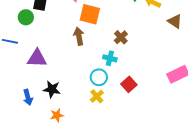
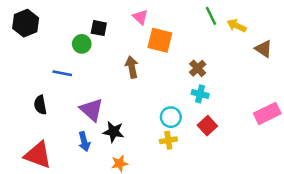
brown arrow: (79, 36) -> (132, 67), moved
purple triangle: (37, 58) -> (91, 110), moved, turned 40
cyan cross: (110, 58) -> (200, 94), moved
yellow cross: (97, 96) -> (168, 140), turned 32

